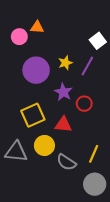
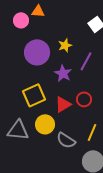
purple line: (87, 66) -> (86, 61), moved
red circle: (84, 104) -> (84, 99), moved
red triangle: (63, 125) -> (63, 104), turned -36

